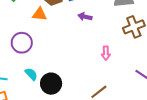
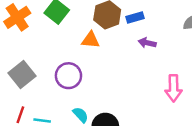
pink arrow: (106, 53) -> (174, 88), size x1.5

